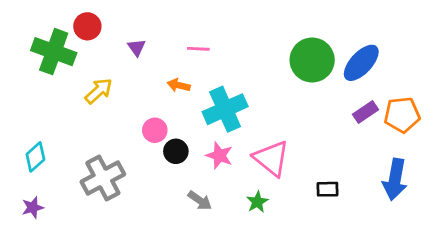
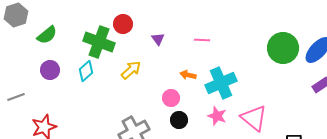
orange arrow: (179, 85) -> (188, 75), moved
black circle: (176, 151) -> (179, 120), moved
cyan diamond: (35, 157) -> (86, 71), moved

